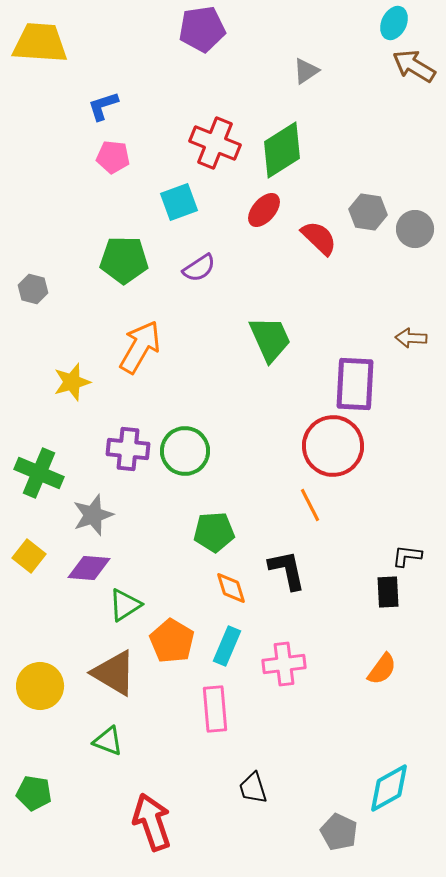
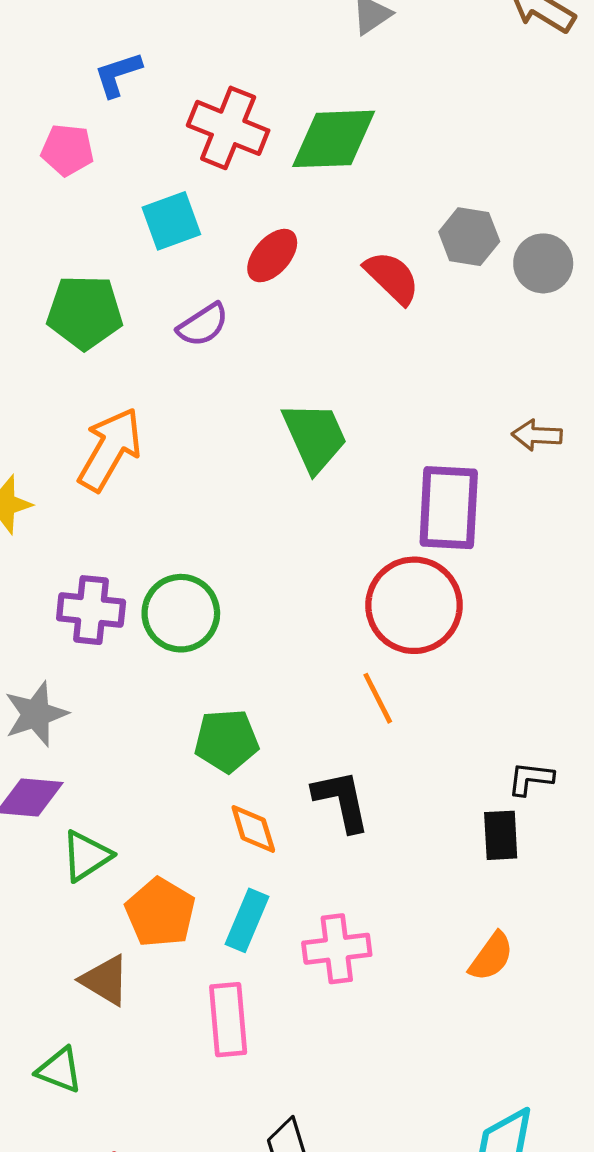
blue L-shape: (103, 106) -> (118, 74), moved
green diamond: (282, 150) -> (334, 139), turned 30
red ellipse: (264, 210) -> (272, 256), moved
brown triangle: (114, 673) -> (105, 980), moved, size x0.7

